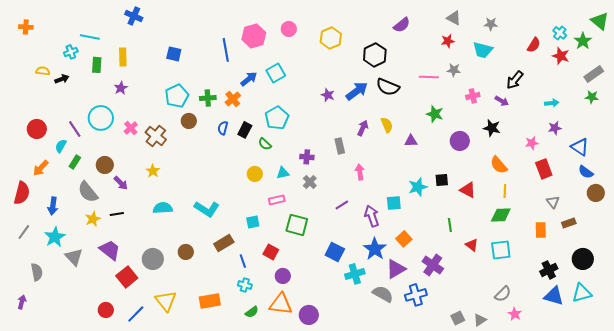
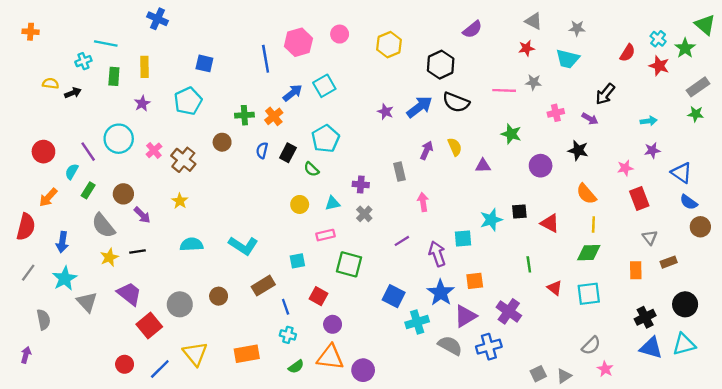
cyan pentagon: (177, 96) -> (188, 101), moved
orange square: (404, 239) -> (475, 281), turned 35

